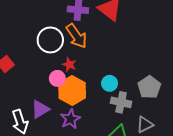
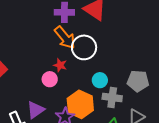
white circle: (50, 40) -> (84, 47), moved
gray pentagon: (149, 87) -> (138, 81), turned -30
orange hexagon: (72, 91) -> (80, 104), moved

